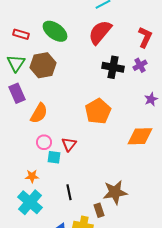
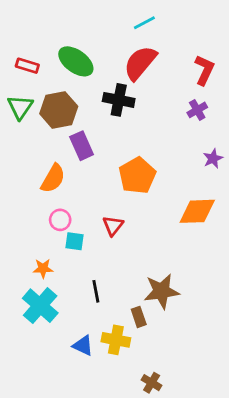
black cross: (113, 67) -> (119, 100), moved
purple rectangle: (17, 93) -> (82, 146), moved
red triangle: (69, 144) -> (113, 226), moved

